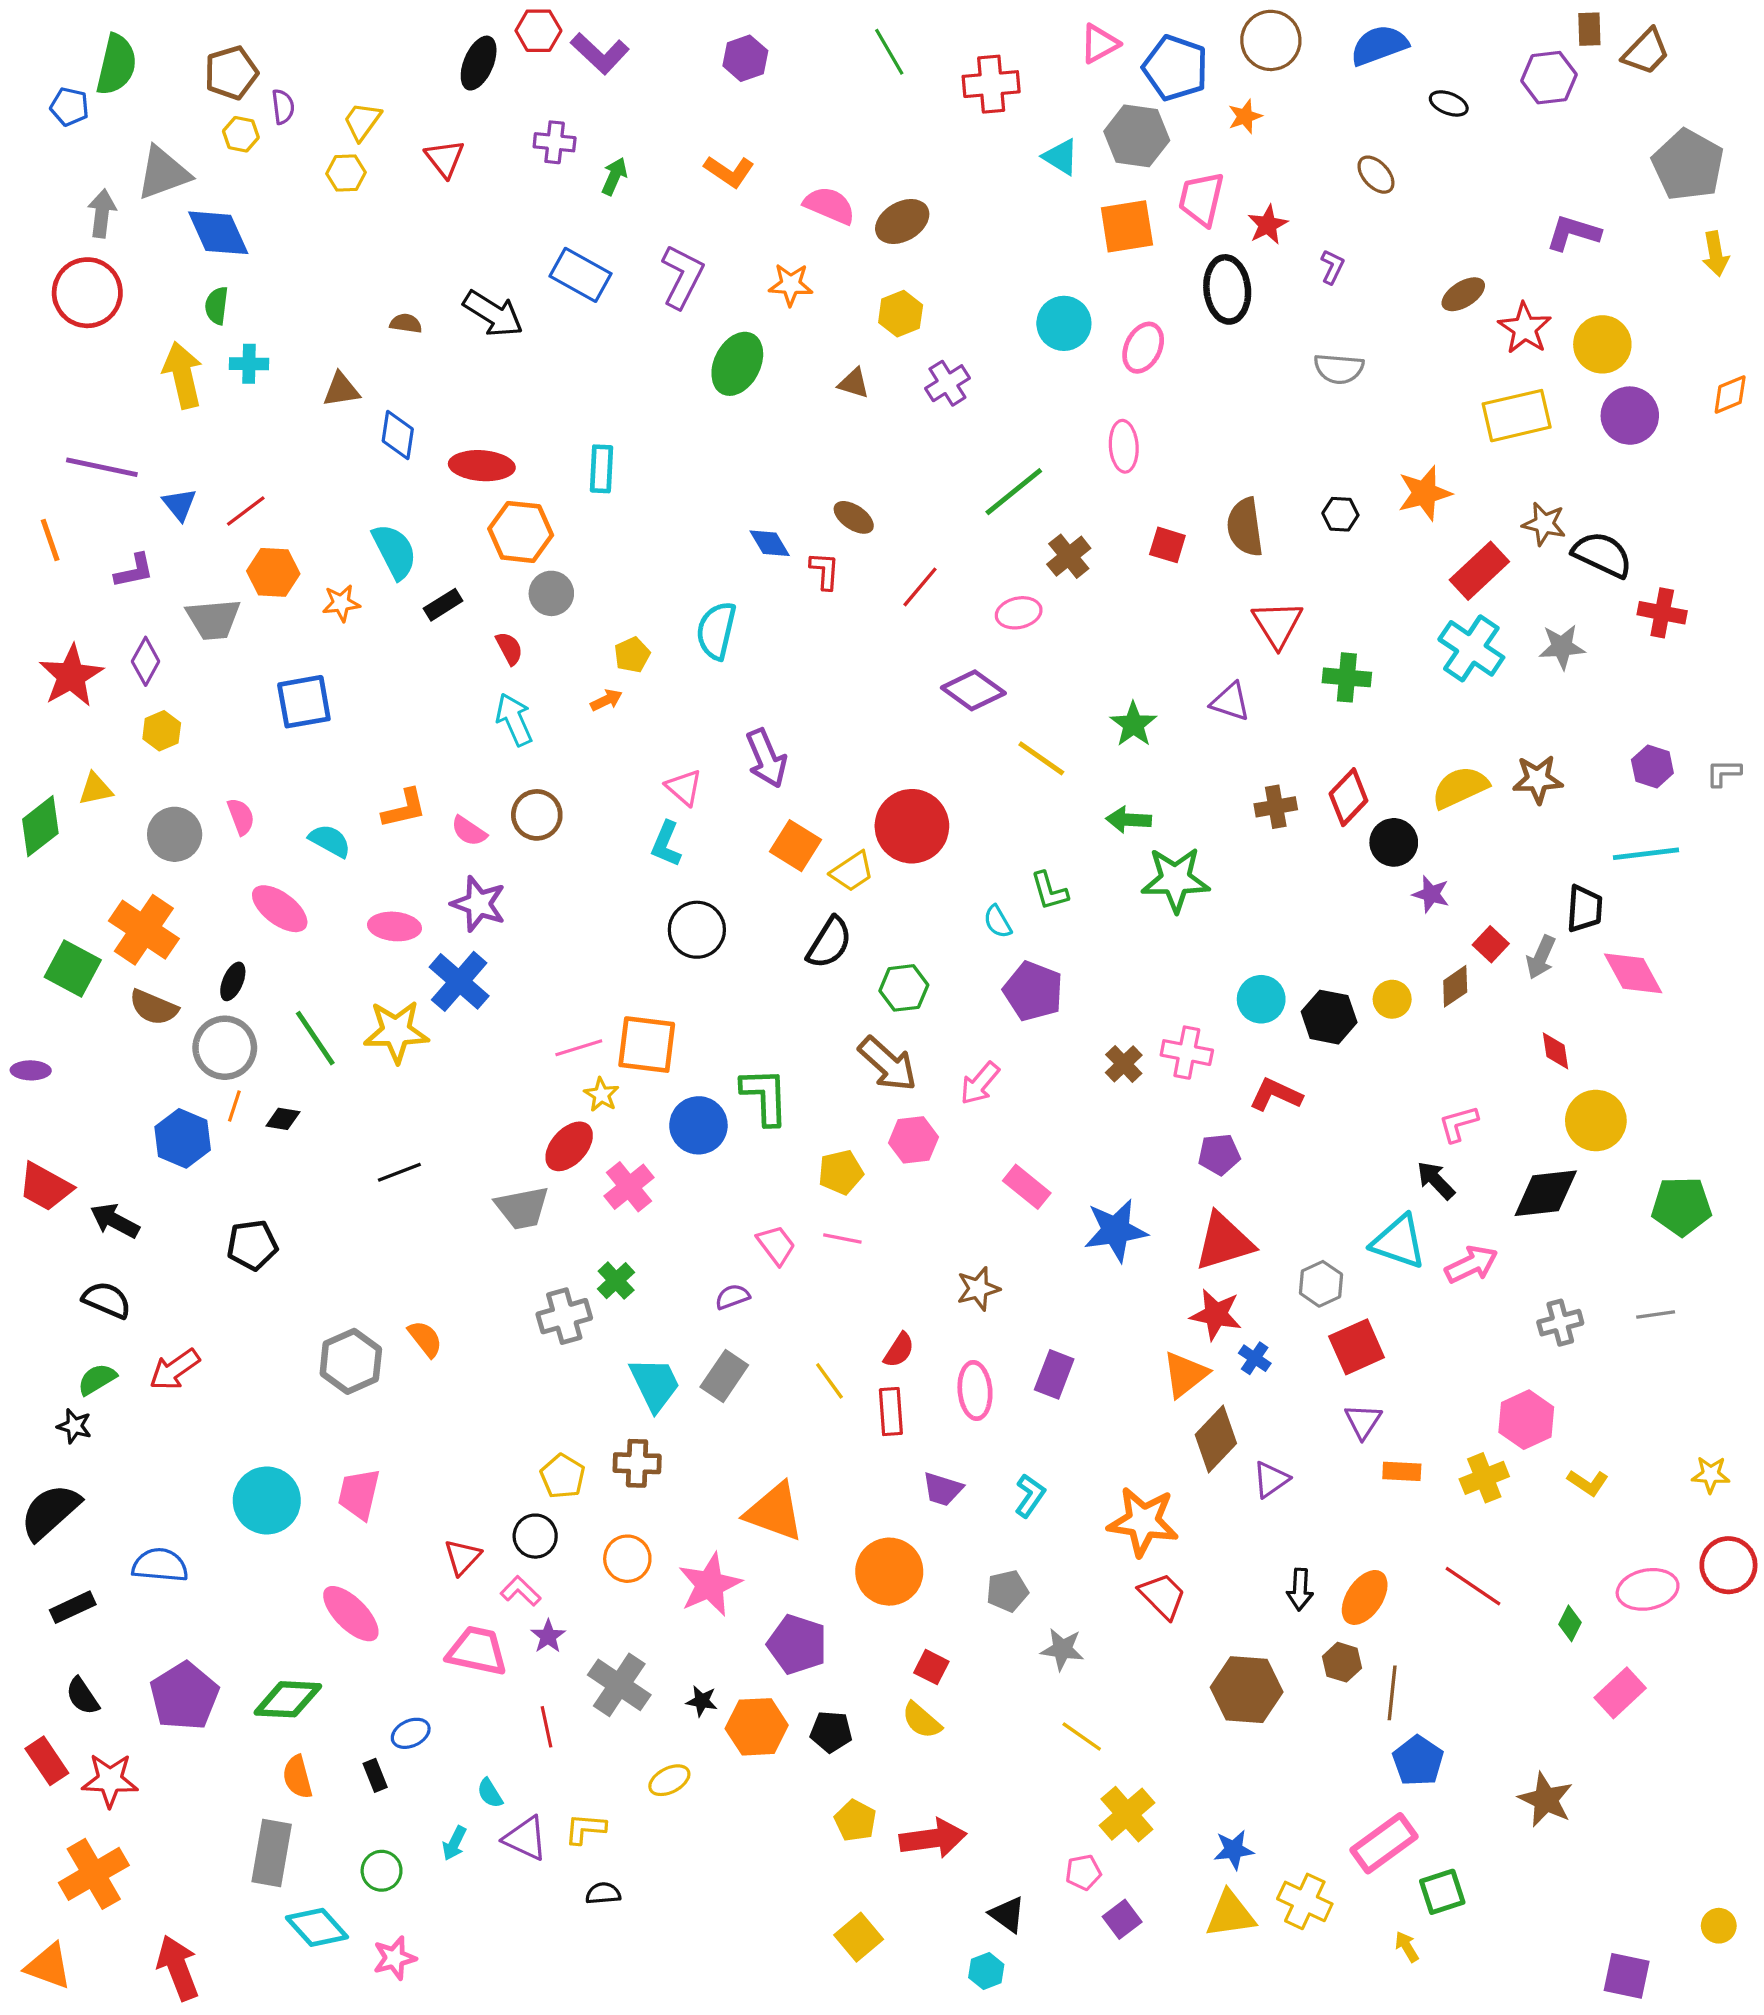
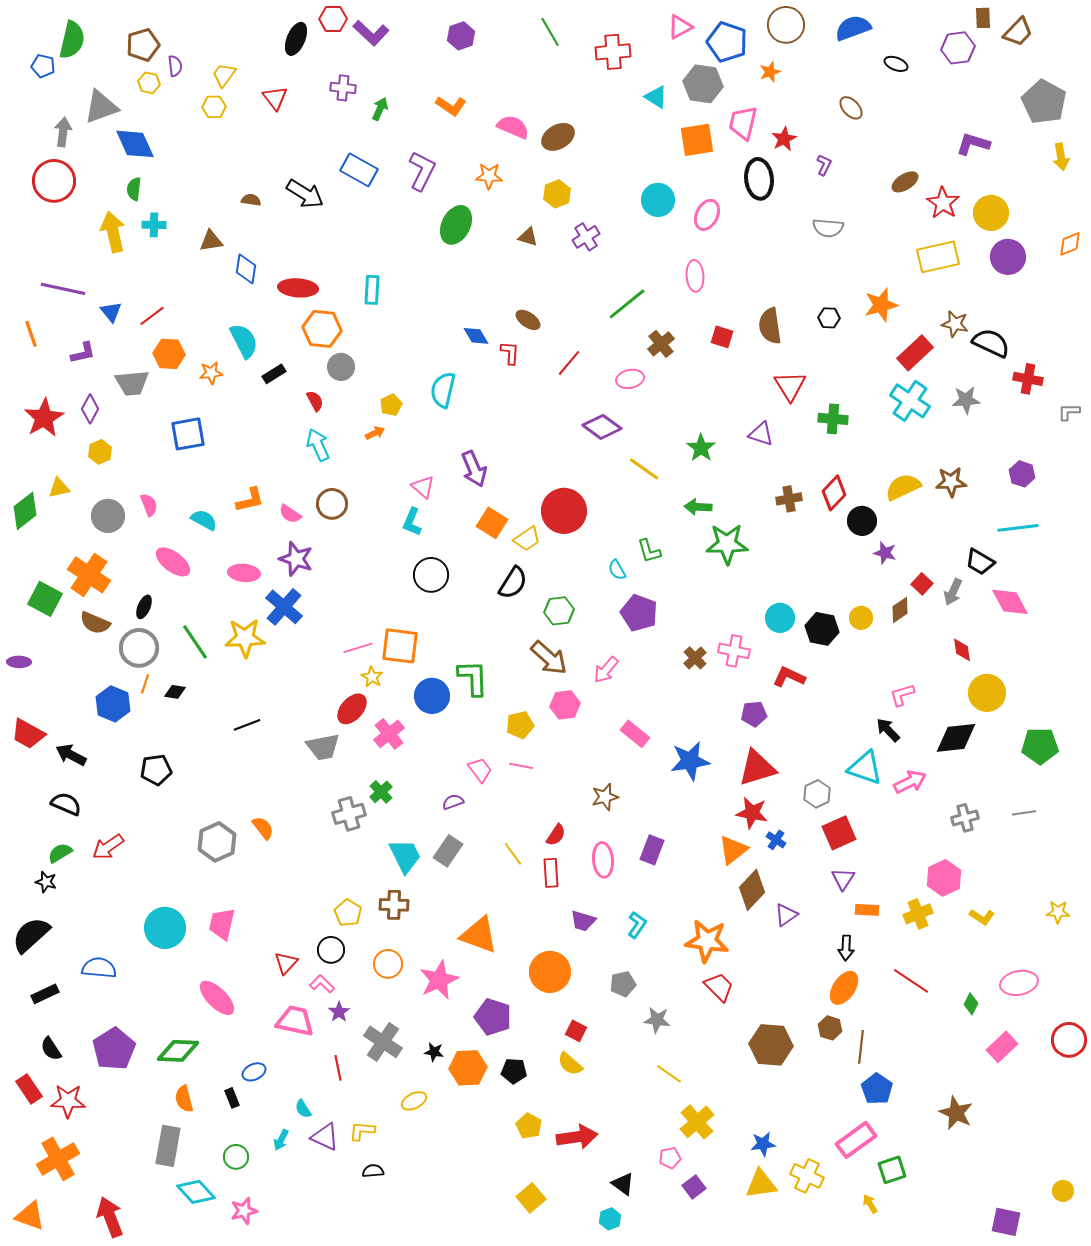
gray L-shape: (1724, 773) -> (1069, 412), moved
black trapezoid: (1585, 909) -> (980, 562), turned 116
red circle: (1728, 1565) -> (1069, 1040), moved
black arrow: (1300, 1589) -> (846, 948), moved

